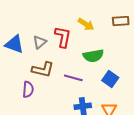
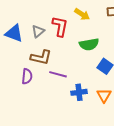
purple line: (73, 78) -> (58, 74), moved

